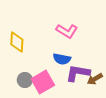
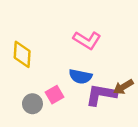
brown arrow: (95, 79) -> (123, 87), moved
pink square: (43, 82) -> (55, 95), moved, size x0.6

